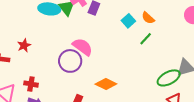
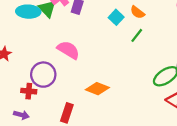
purple circle: (70, 61) -> (43, 75), moved
red cross: (31, 84) -> (29, 91), moved

